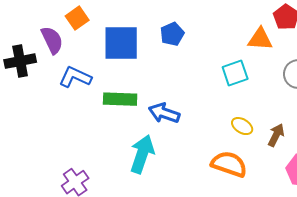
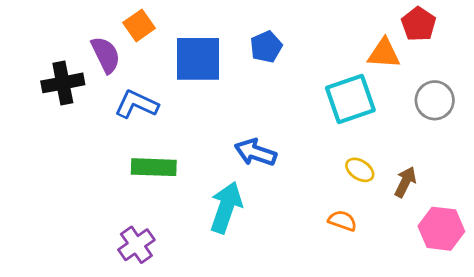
cyan square: (235, 73) -> (350, 99), size x1.4
green rectangle: (120, 99) -> (154, 167), moved
orange semicircle: (229, 164) -> (342, 221), size x0.6

